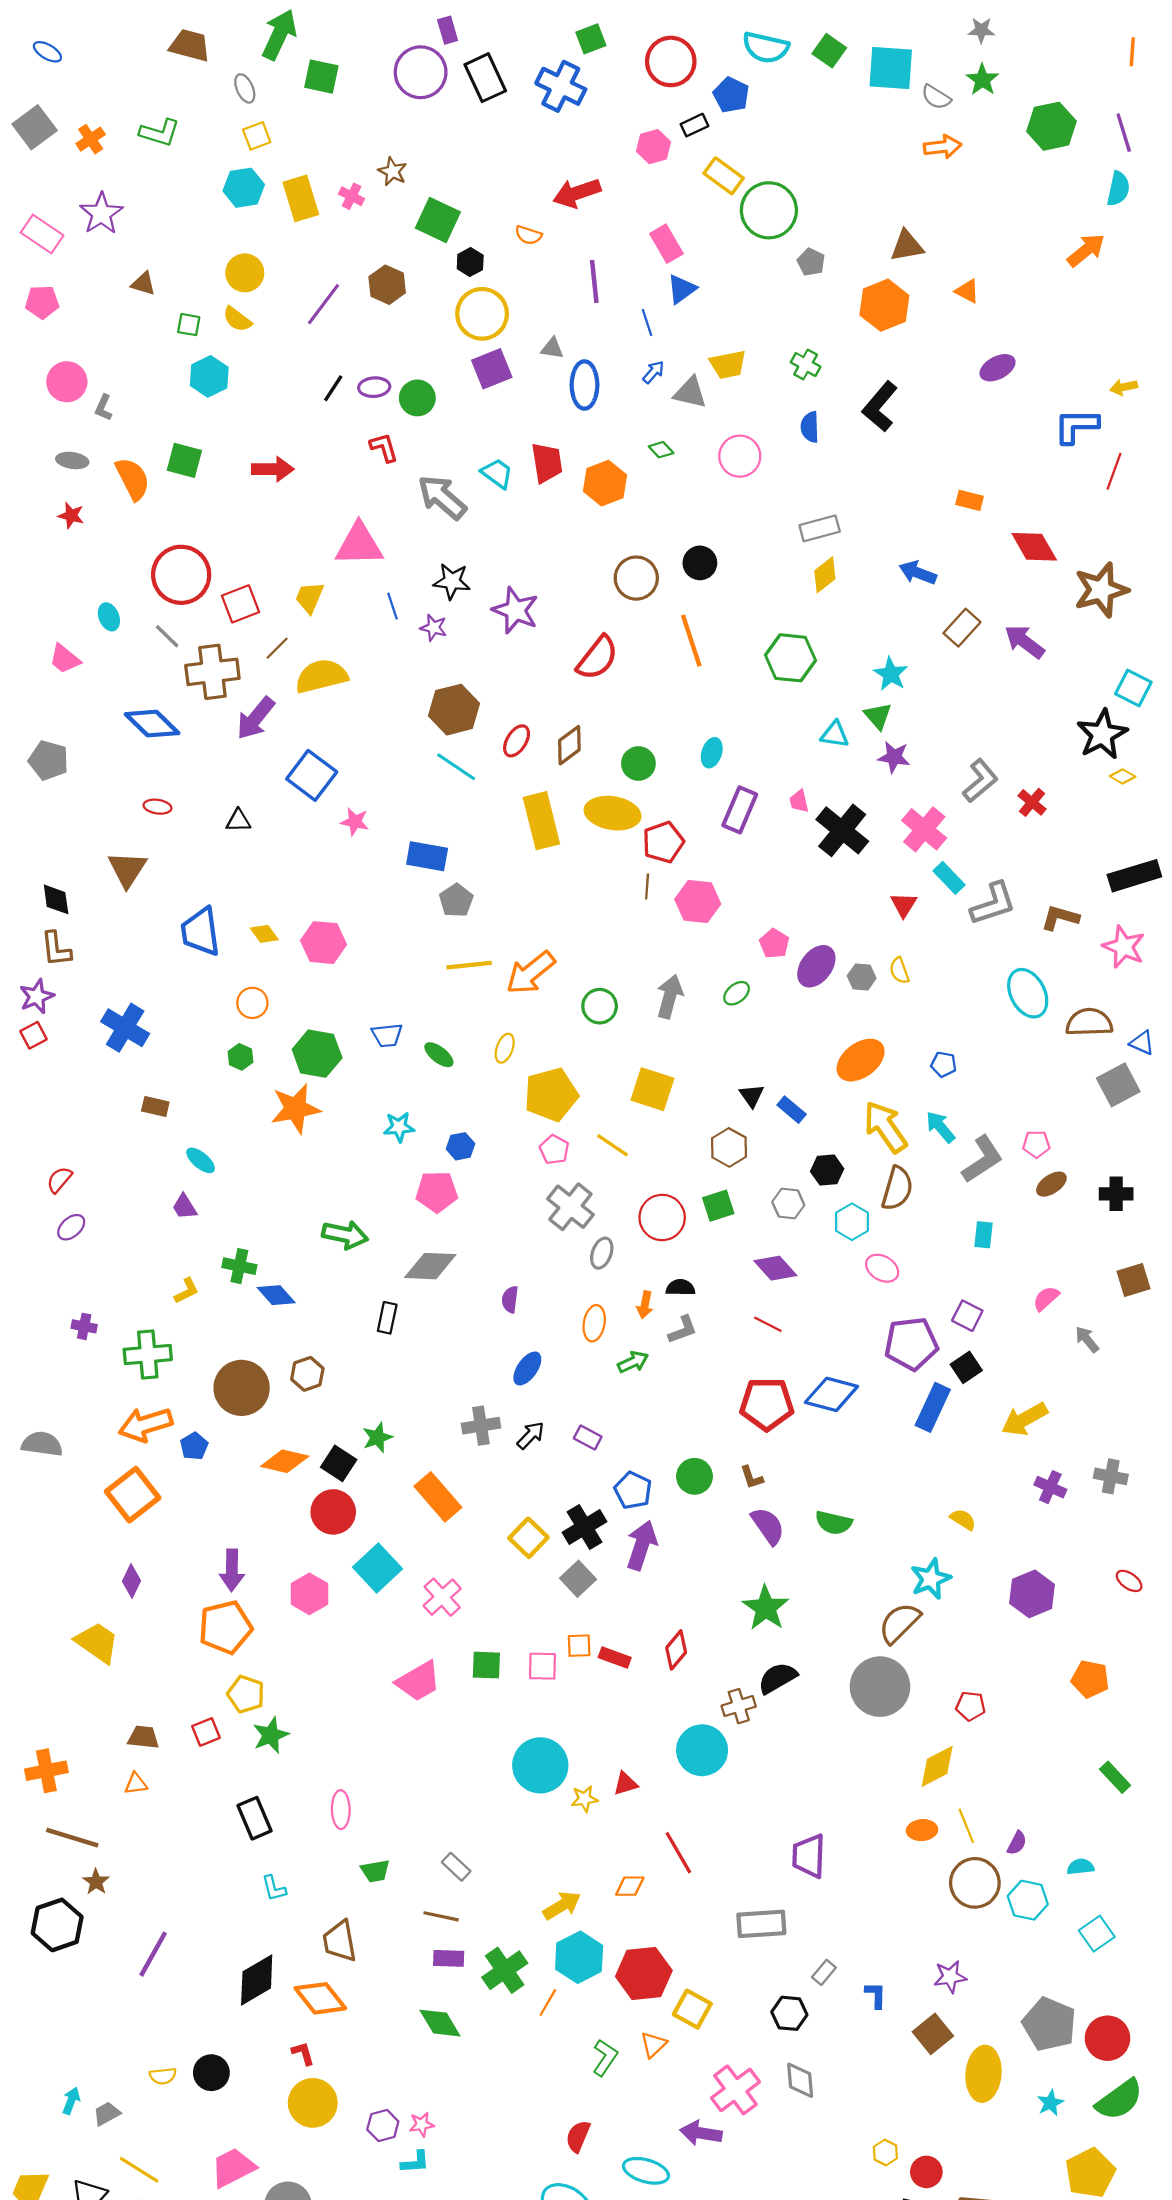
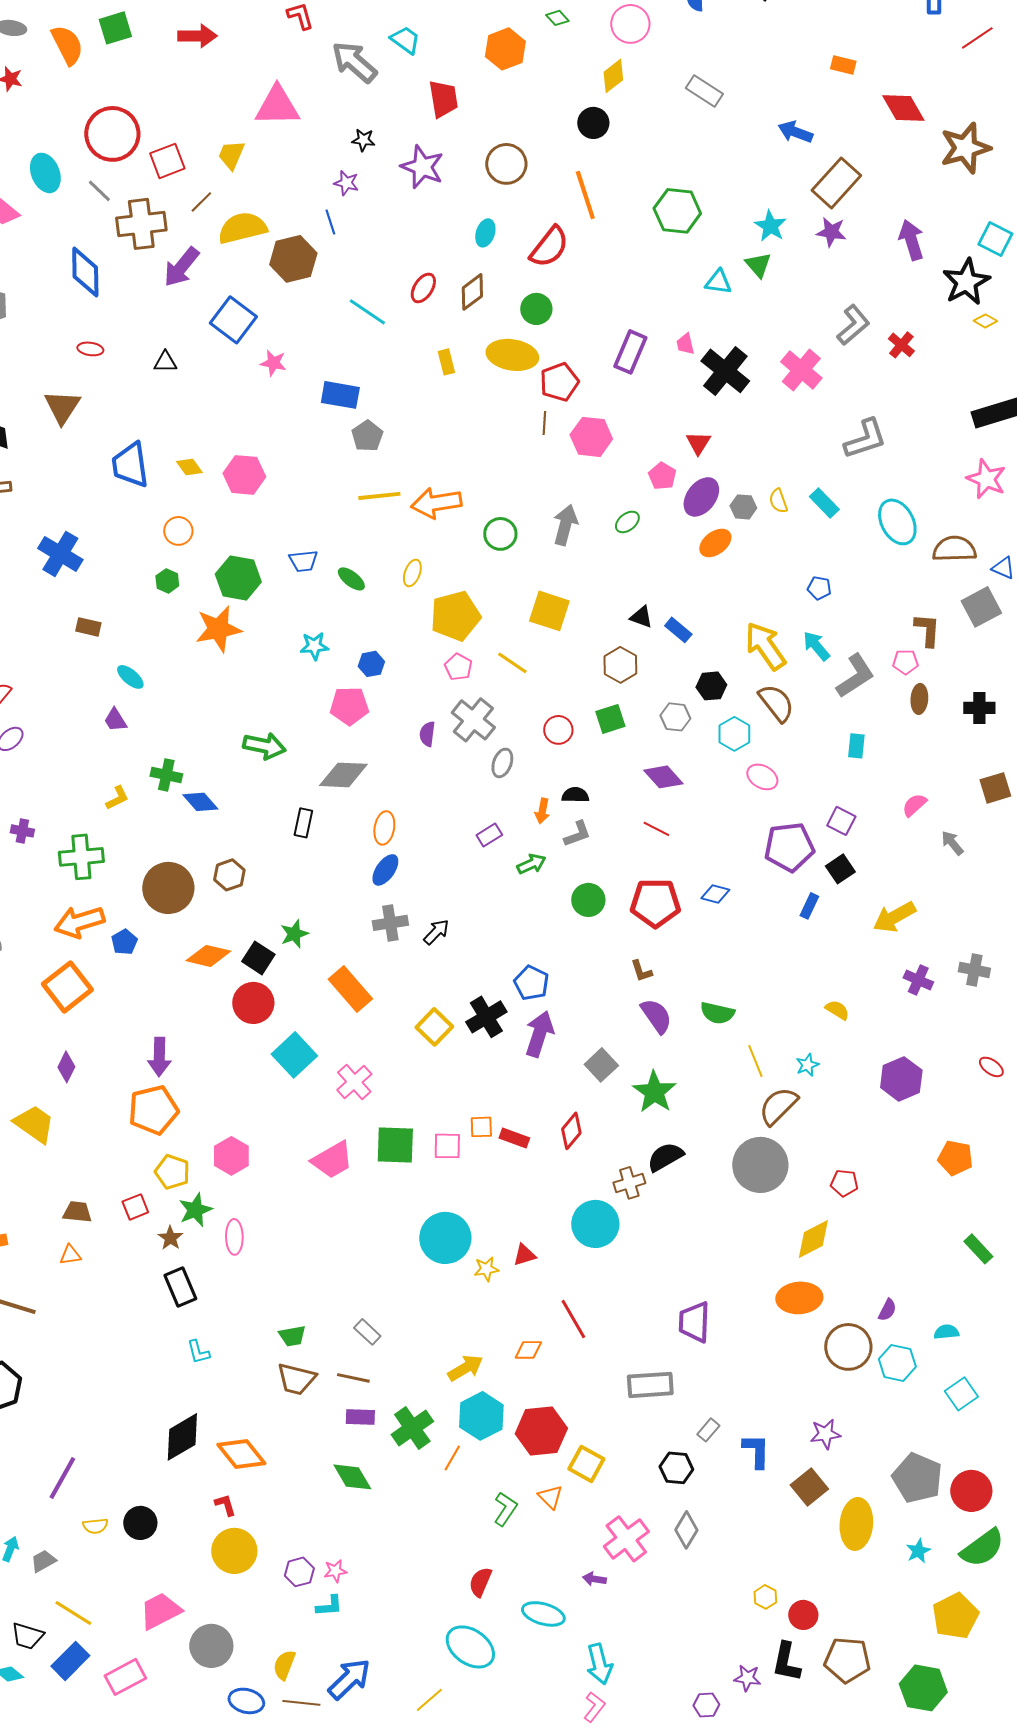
green square: (184, 460) -> (115, 28), turned -32
red trapezoid: (547, 463) -> (443, 99), moved
red line: (1114, 471) -> (977, 38), turned 36
gray rectangle: (820, 528) -> (704, 91), turned 48
yellow diamond: (825, 575) -> (613, 76), moved
brown circle: (636, 578) -> (506, 164), moved
black star: (452, 581) -> (363, 140), size x0.7
blue line: (393, 606) -> (330, 222), moved
cyan ellipse: (109, 617) -> (45, 173), size x1.5
brown rectangle: (962, 628) -> (836, 183), size x1.4
purple arrow: (1024, 642) -> (911, 240), moved, turned 36
red semicircle: (597, 658) -> (549, 247), moved
brown hexagon: (454, 710) -> (293, 259), moved
blue diamond: (152, 724) -> (85, 272), turned 45
cyan ellipse: (712, 753) -> (485, 233), moved
purple star: (894, 757) -> (831, 232), moved
yellow rectangle: (541, 821) -> (446, 362), size x0.5
cyan rectangle: (949, 878) -> (824, 503), moved
red triangle: (904, 905) -> (698, 443), moved
brown L-shape: (1060, 918) -> (927, 630), moved, turned 78
orange arrow: (531, 973) -> (436, 503), turned 30
orange ellipse: (861, 1060) -> (715, 543), moved, size x0.7
black triangle: (752, 1096) -> (641, 617), turned -35
brown ellipse: (1051, 1184) -> (919, 699), turned -52
brown semicircle: (897, 1188) -> (776, 703), turned -54
red circle: (662, 1218) -> (558, 730), size x0.7
purple semicircle: (510, 1299) -> (427, 734), moved
orange ellipse: (594, 1323) -> (384, 828), moved
blue ellipse: (527, 1368) -> (385, 870), moved
blue diamond: (831, 1394) -> (715, 894), size x0.6
blue rectangle: (933, 1407) -> (809, 906), size x0.6
purple rectangle: (588, 1438) -> (489, 835), moved, turned -60
green circle: (694, 1476) -> (588, 900), moved
gray square: (578, 1579) -> (601, 1065), moved
cyan star: (931, 1579) -> (807, 1065), size x0.6
pink hexagon: (309, 1594) -> (231, 1156), moved
green square: (486, 1665) -> (395, 1145), size x1.4
pink ellipse: (341, 1810) -> (234, 1237), moved
yellow line: (966, 1826) -> (755, 1061), moved
orange ellipse: (922, 1830) -> (799, 1298), size x1.6
brown star: (96, 1882) -> (170, 1238), moved
brown trapezoid: (340, 1941) -> (296, 1379), moved, turned -66
purple line: (153, 1954) -> (62, 1478), moved
blue L-shape: (876, 1995) -> (756, 1451), size x1.4
orange triangle: (654, 2045) -> (550, 1497), turned -32
gray diamond: (800, 2080) -> (686, 1530), turned 36
purple arrow: (701, 2133) -> (594, 1579), size x0.6

